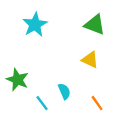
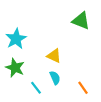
cyan star: (35, 25) -> (16, 39), moved
yellow triangle: (90, 60) -> (54, 56), moved

